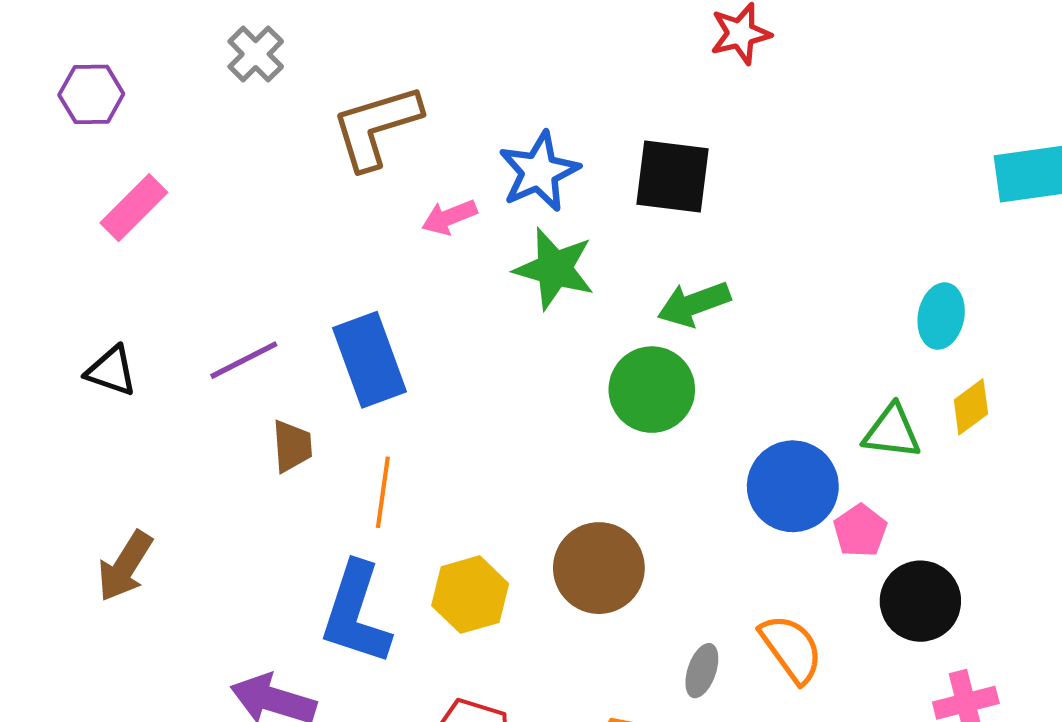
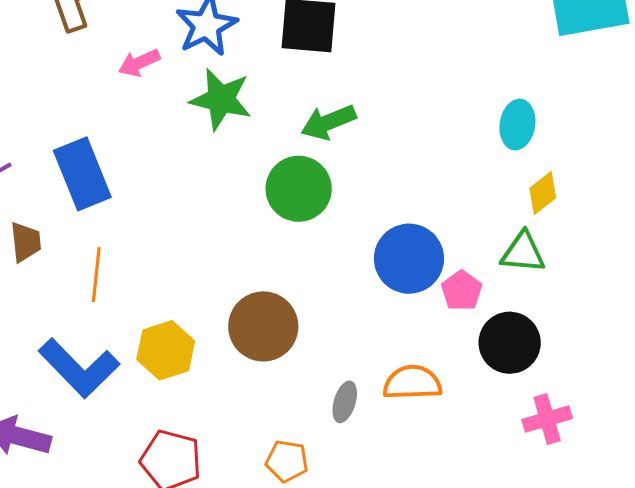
green triangle: (892, 432) -> (523, 252), moved
blue L-shape: (356, 614) -> (79, 368), turned -60
orange semicircle: (791, 649) -> (412, 383), turned -54

